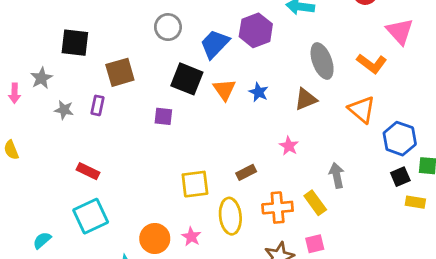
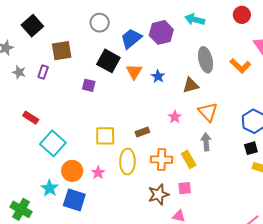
black square: (75, 43) -> (32, 26), turned 35
orange triangle: (362, 110) -> (208, 112), moved
cyan square: (91, 216) -> (53, 143), moved, turned -30

